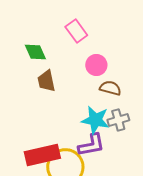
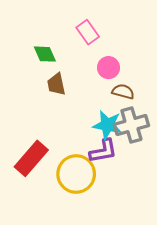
gray cross: (118, 120) -> (131, 125), size x1.5
red rectangle: (42, 155) -> (31, 158), moved, turned -36

